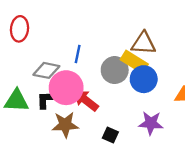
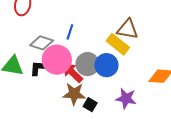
gray circle: (115, 70) -> (88, 64), moved
blue circle: (144, 79) -> (106, 65), moved
brown star: (65, 125) -> (74, 94), moved

